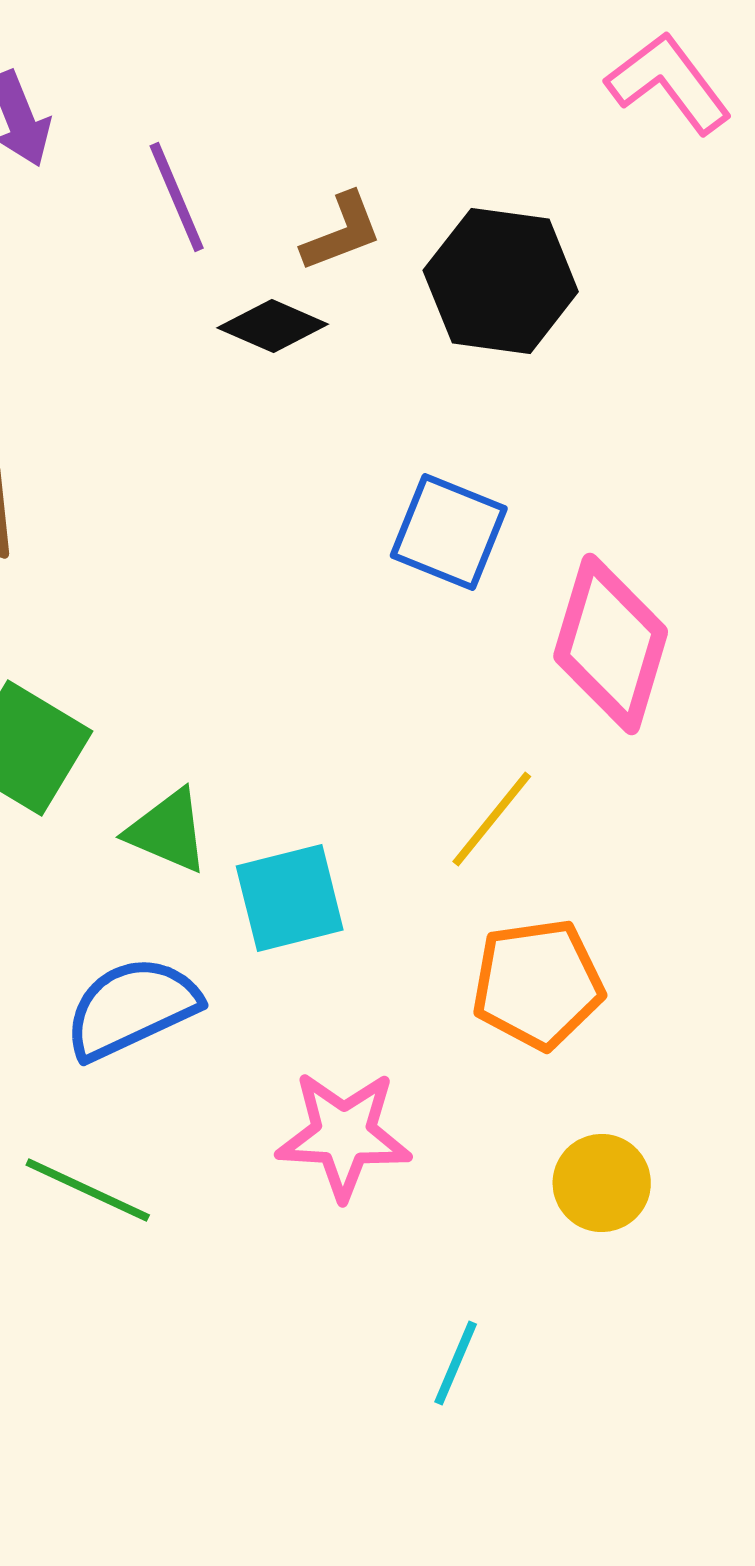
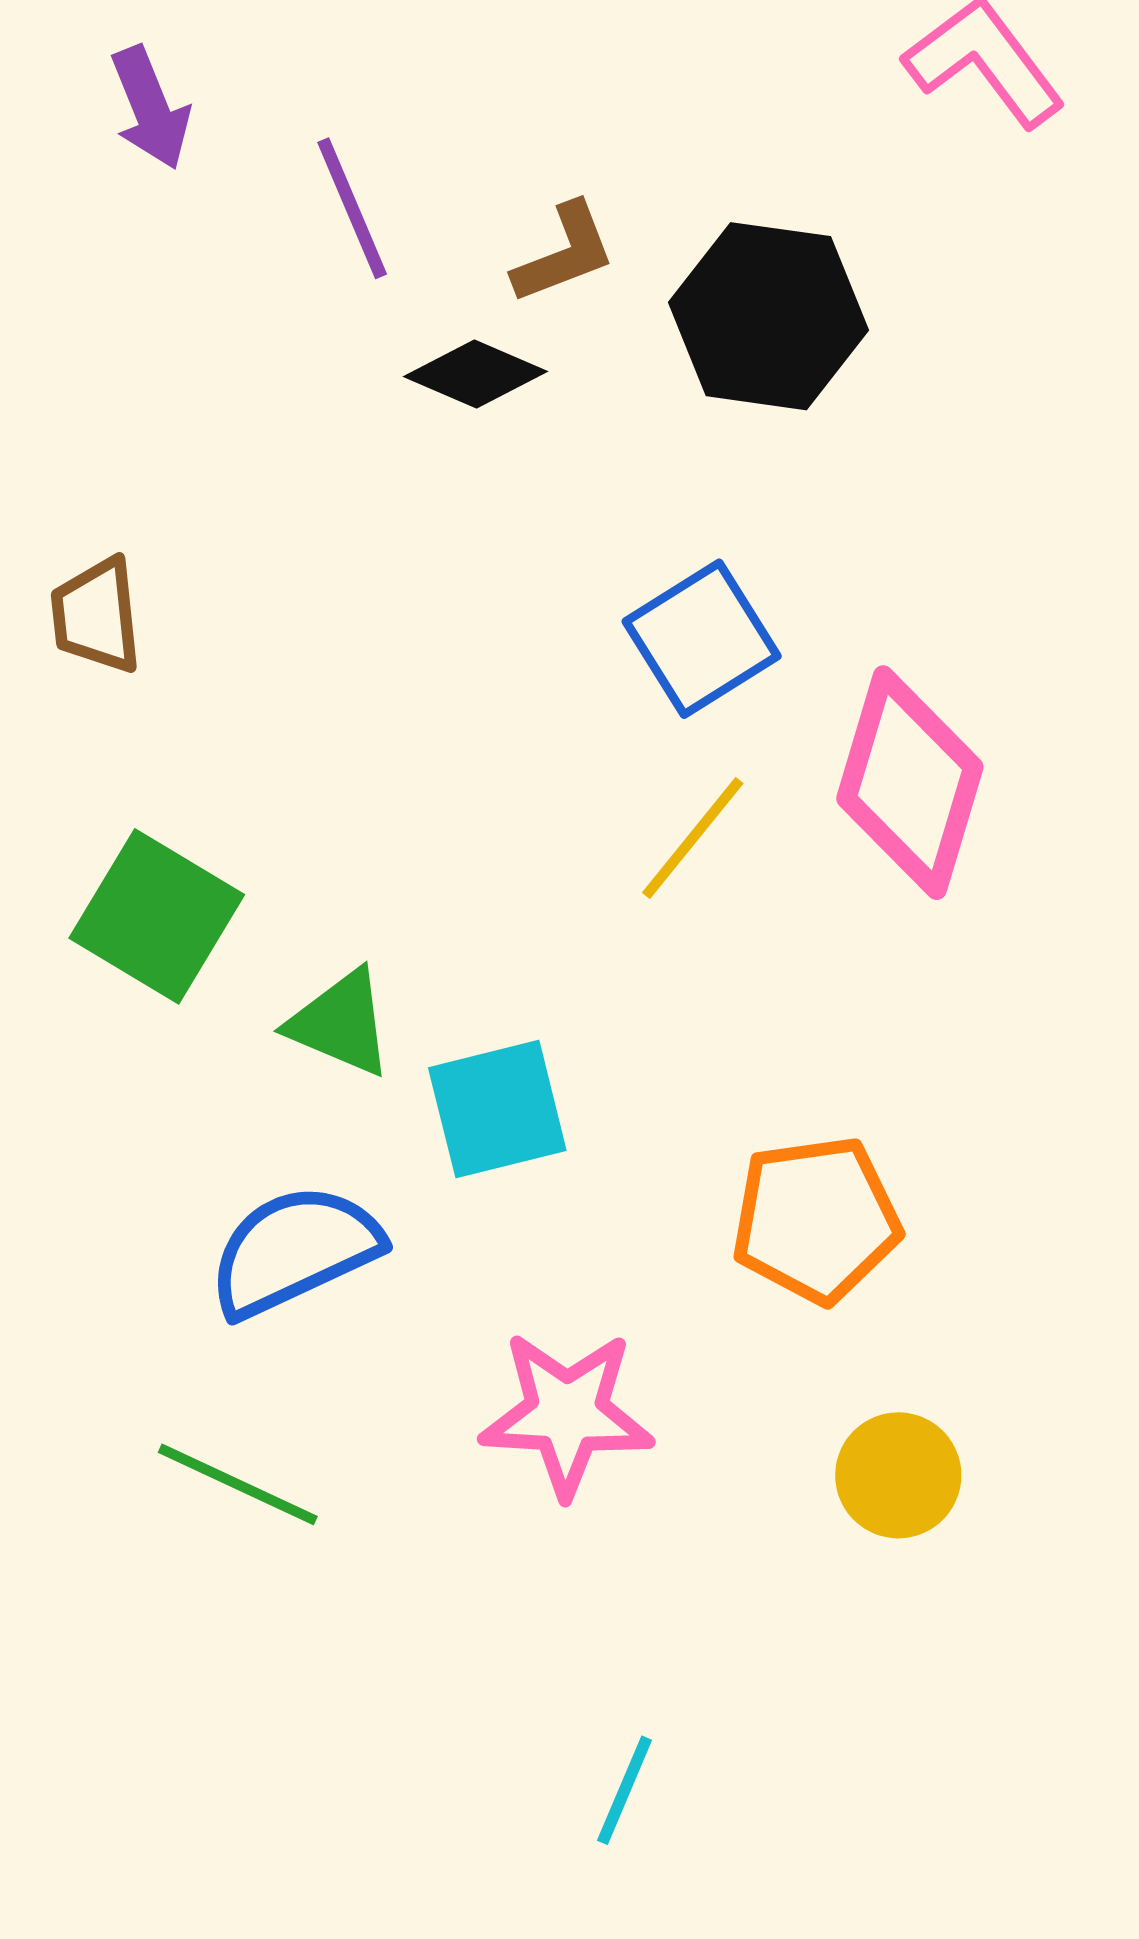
blue square: (449, 532) -> (702, 639), turned 36
yellow line: (492, 819) -> (693, 838), moved
cyan line: (456, 1363) -> (625, 1790), moved

